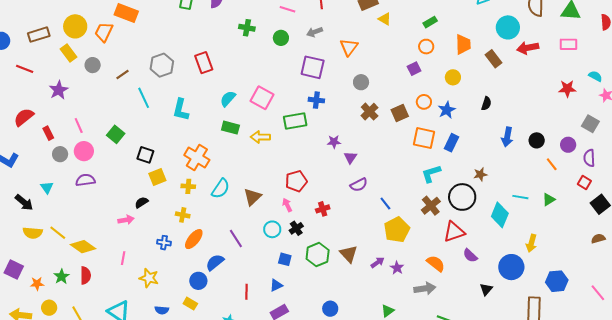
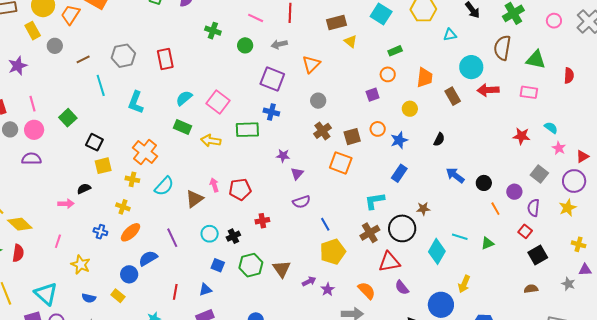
blue arrow: (507, 137) -> (455, 175), turned 108
orange square: (424, 138) -> (341, 163), moved
pink arrow: (287, 205) -> (214, 185), moved

